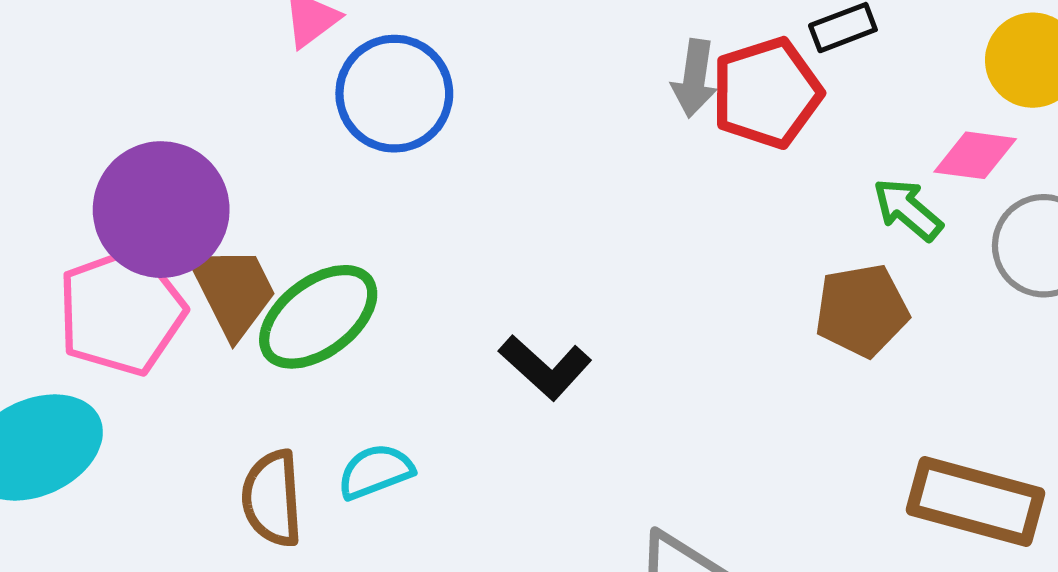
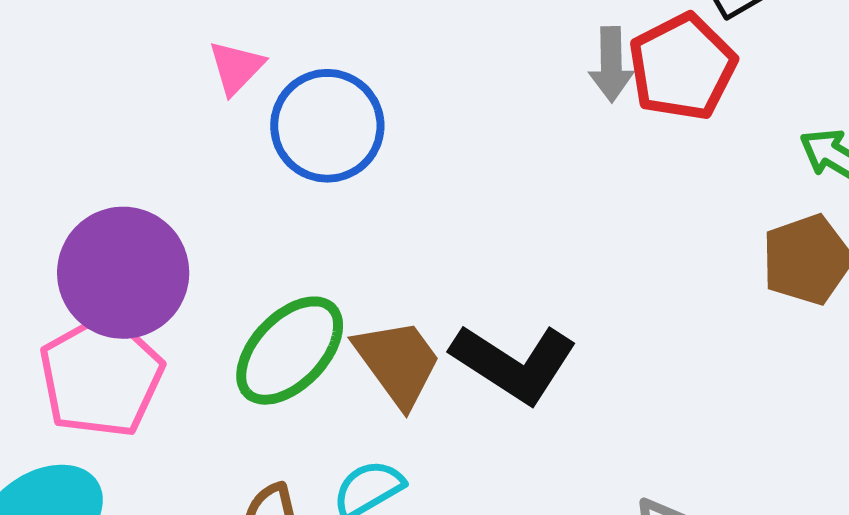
brown trapezoid: (233, 291) -> (398, 362), moved
black L-shape: (545, 367) -> (514, 363), size x1.4

